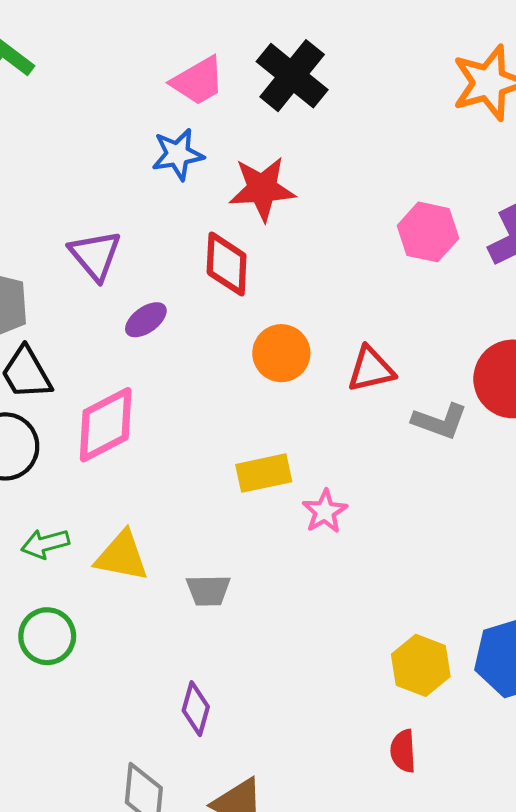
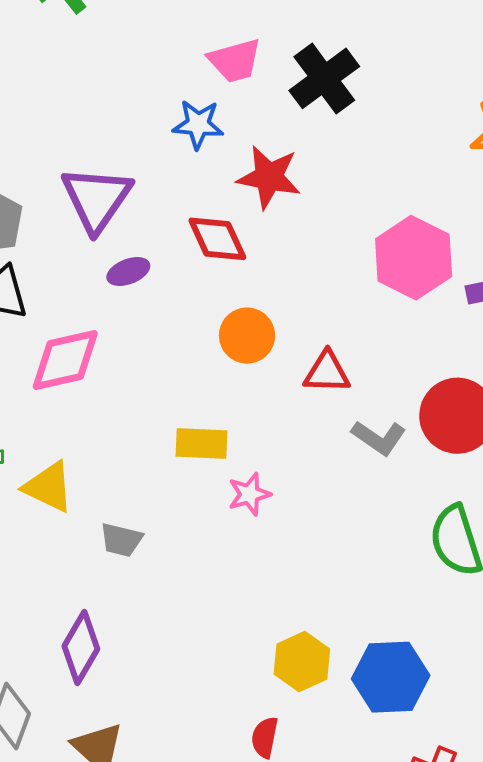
pink hexagon: (428, 232) -> (414, 258), size x1.4
purple triangle: (95, 255) -> (97, 199), size x1.4
red diamond: (227, 264) -> (217, 239), turned -42
purple diamond: (196, 709) -> (81, 648), size x1.4

